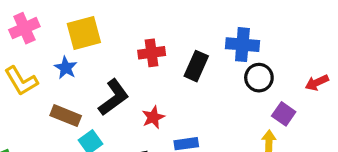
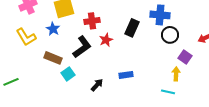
red cross: (152, 53) -> (92, 21), moved
red star: (153, 117) -> (106, 40), moved

